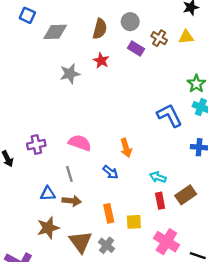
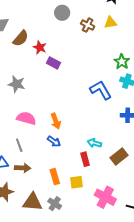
brown semicircle: (100, 29) -> (21, 38), moved, turned 30
purple rectangle: (136, 49) -> (54, 63), moved
gray star: (70, 74) -> (17, 84), moved, turned 30
orange arrow: (126, 148) -> (56, 121), moved
red rectangle: (160, 201) -> (85, 159), moved
brown triangle: (80, 242) -> (32, 202), turned -45

